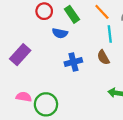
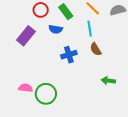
cyan line: (110, 34) -> (90, 29), moved
purple rectangle: (20, 55) -> (26, 36), moved

